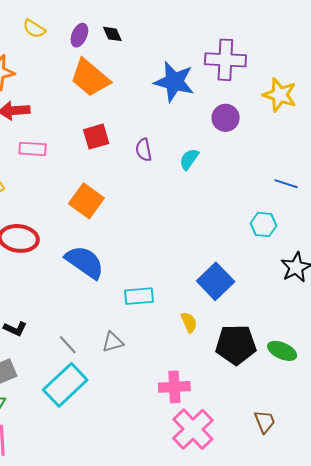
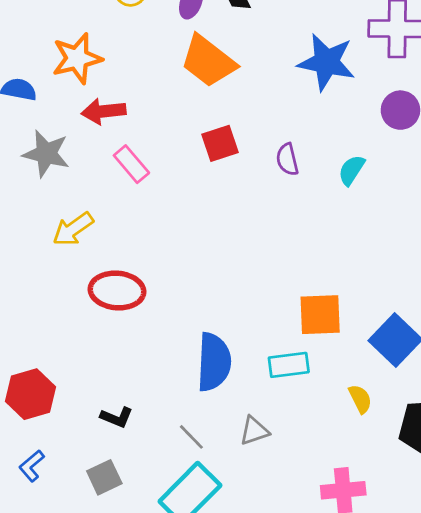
pink rectangle: (33, 149) -> (131, 164), turned 48
orange square: (86, 201) -> (320, 315), moved, turned -36
blue semicircle: (85, 262) -> (214, 362), moved, turned 60

